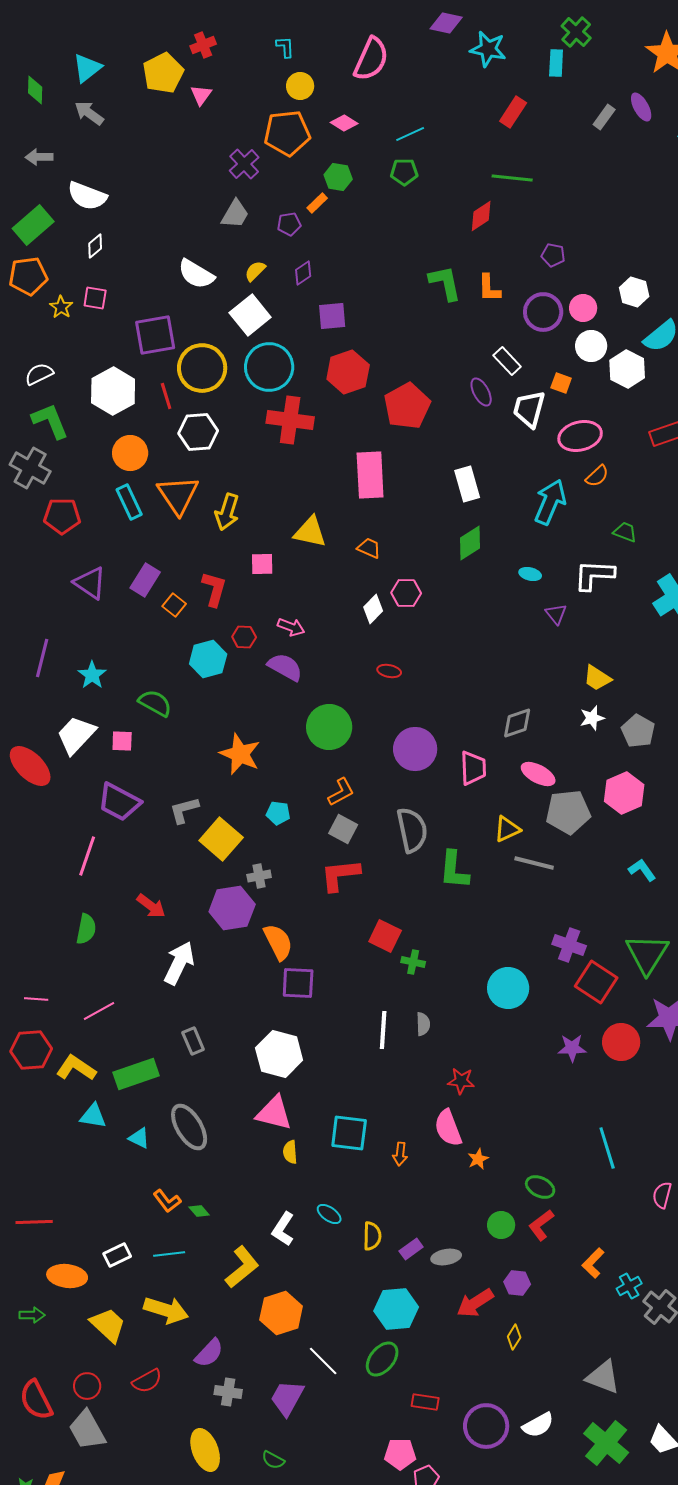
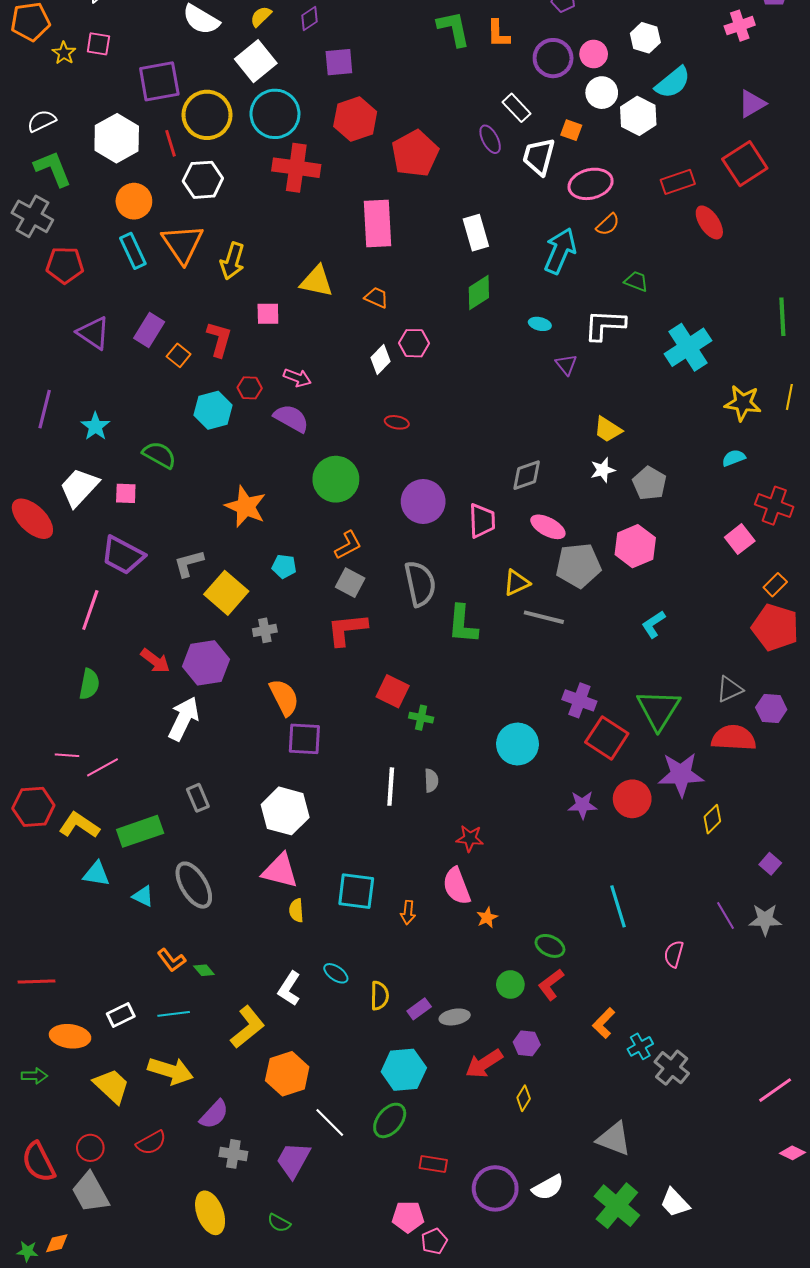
cyan L-shape: (642, 870) -> (653, 624), turned -88
purple hexagon: (232, 908) -> (206, 663), moved
pink line: (36, 999) -> (67, 755), moved

